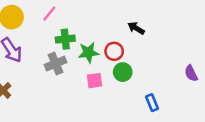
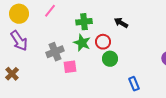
green cross: (65, 39) -> (84, 22), moved
green star: (88, 53) -> (82, 43), turned 30
pink square: (95, 81) -> (70, 67), moved

